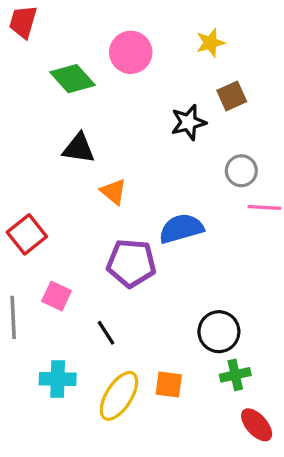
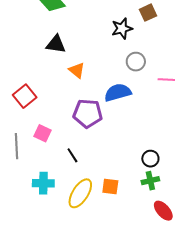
gray circle: (241, 171) -> (136, 62), moved
black circle: (219, 332) -> (150, 159), moved, size x0.7

